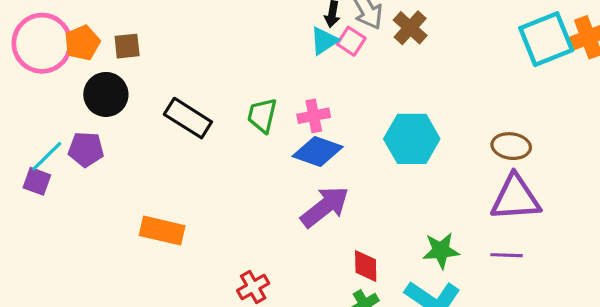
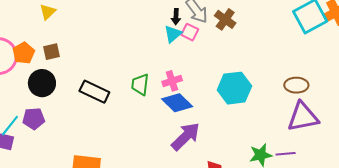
blue diamond: (318, 152) -> (177, 103), turned 32
purple line: (507, 255) -> (286, 154), moved

